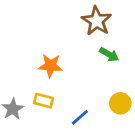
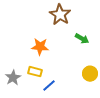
brown star: (97, 21) -> (60, 15), moved
blue line: (80, 117) -> (49, 86), moved

